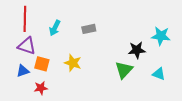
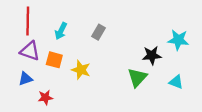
gray rectangle: (89, 29) -> (99, 32), turned -48
orange square: (42, 64) -> (54, 60), moved

